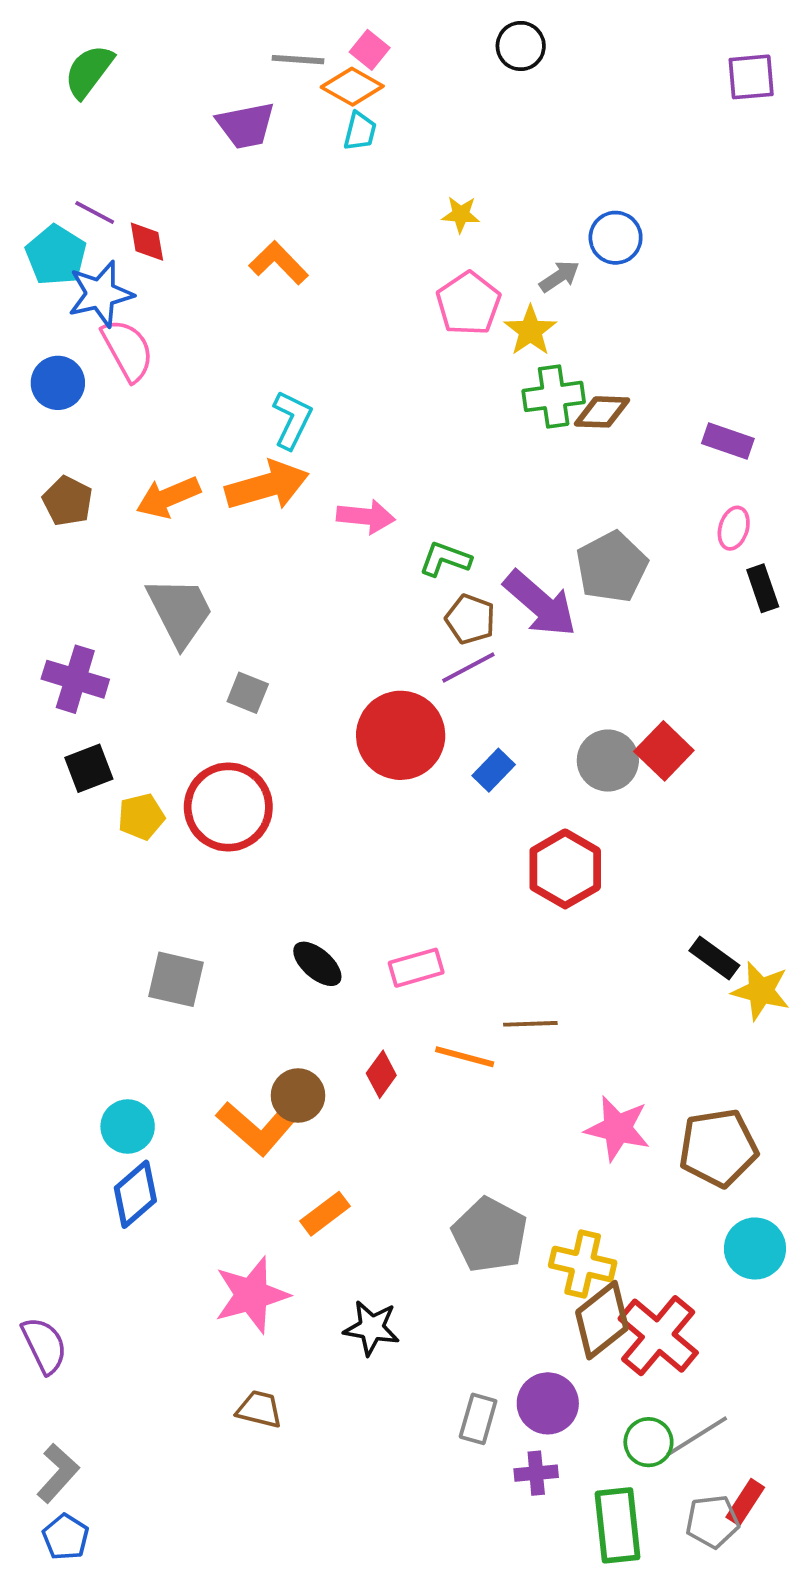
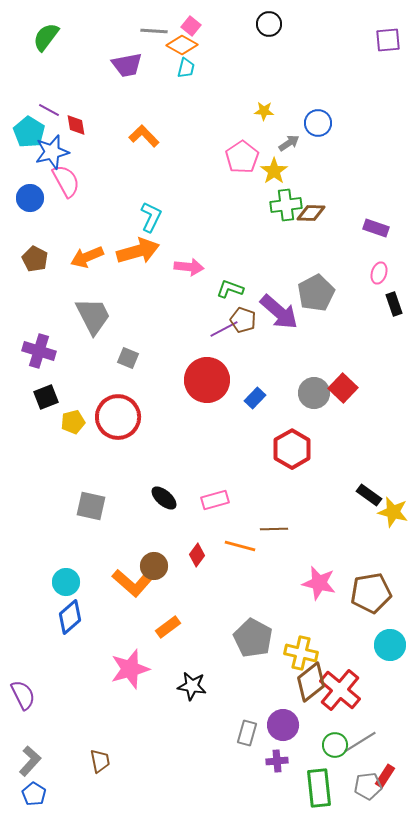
yellow star: (461, 214) -> (264, 111), moved
purple line: (468, 668) -> (224, 329), moved
brown trapezoid: (259, 1409) -> (100, 761), moved, turned 65

